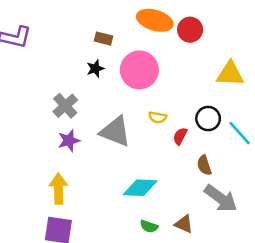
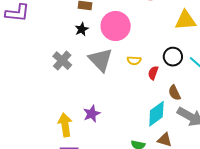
gray triangle: (115, 131) -> (101, 60), moved, turned 32
purple star: (69, 141) -> (92, 114), moved
cyan diamond: (140, 188) -> (156, 114), moved, turned -32

